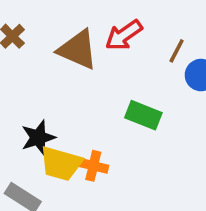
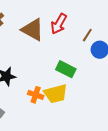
red arrow: (124, 35) -> (59, 24), turned -30
yellow trapezoid: (61, 164) -> (56, 94), moved, turned -35

